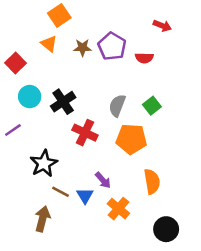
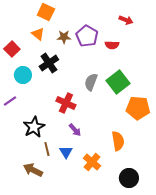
orange square: (59, 15) -> (46, 12), turned -30
black cross: (63, 102) -> (49, 63), moved
green square: (152, 106) -> (118, 82), size x1.6
orange pentagon: (131, 139) -> (138, 108), moved
purple arrow: (103, 180) -> (75, 130), moved
brown line: (61, 192) -> (47, 149), turned 48
brown arrow: (42, 219) -> (33, 170), turned -78

